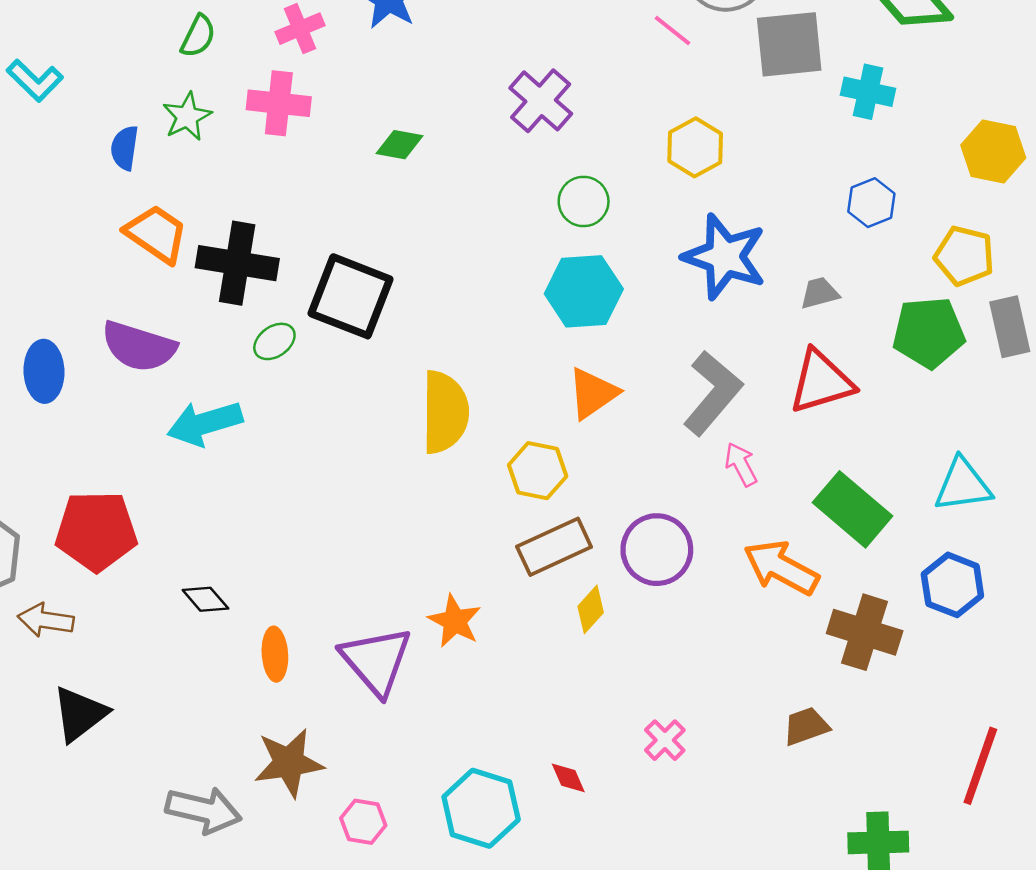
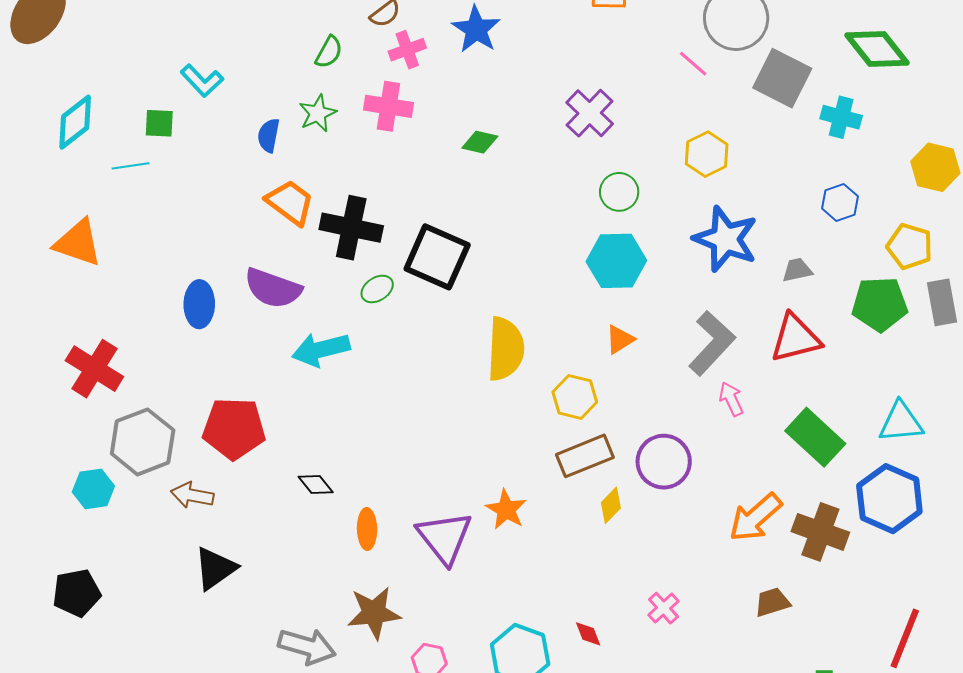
gray square: (789, 44) -> (782, 78), turned 30
orange triangle: (593, 393) -> (620, 339), size x0.7
orange arrow: (781, 568) -> (755, 517), moved, turned -72
blue hexagon: (952, 585) -> (889, 499), size x1.4

